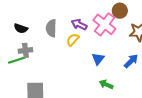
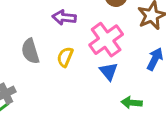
purple arrow: (79, 24) -> (64, 17), moved
pink cross: (104, 24) -> (106, 40), moved, turned 35

